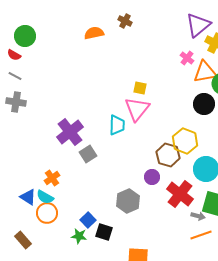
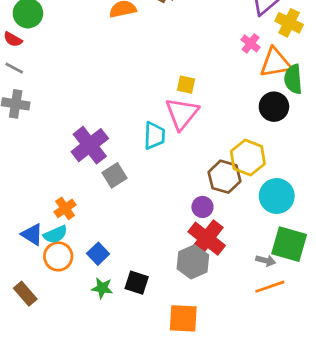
red cross: (180, 194) -> (207, 239), moved
cyan semicircle: (45, 197) -> (55, 234), turned -54
gray hexagon: (128, 201) -> (193, 262), moved
blue square: (88, 220) -> (98, 254), moved

